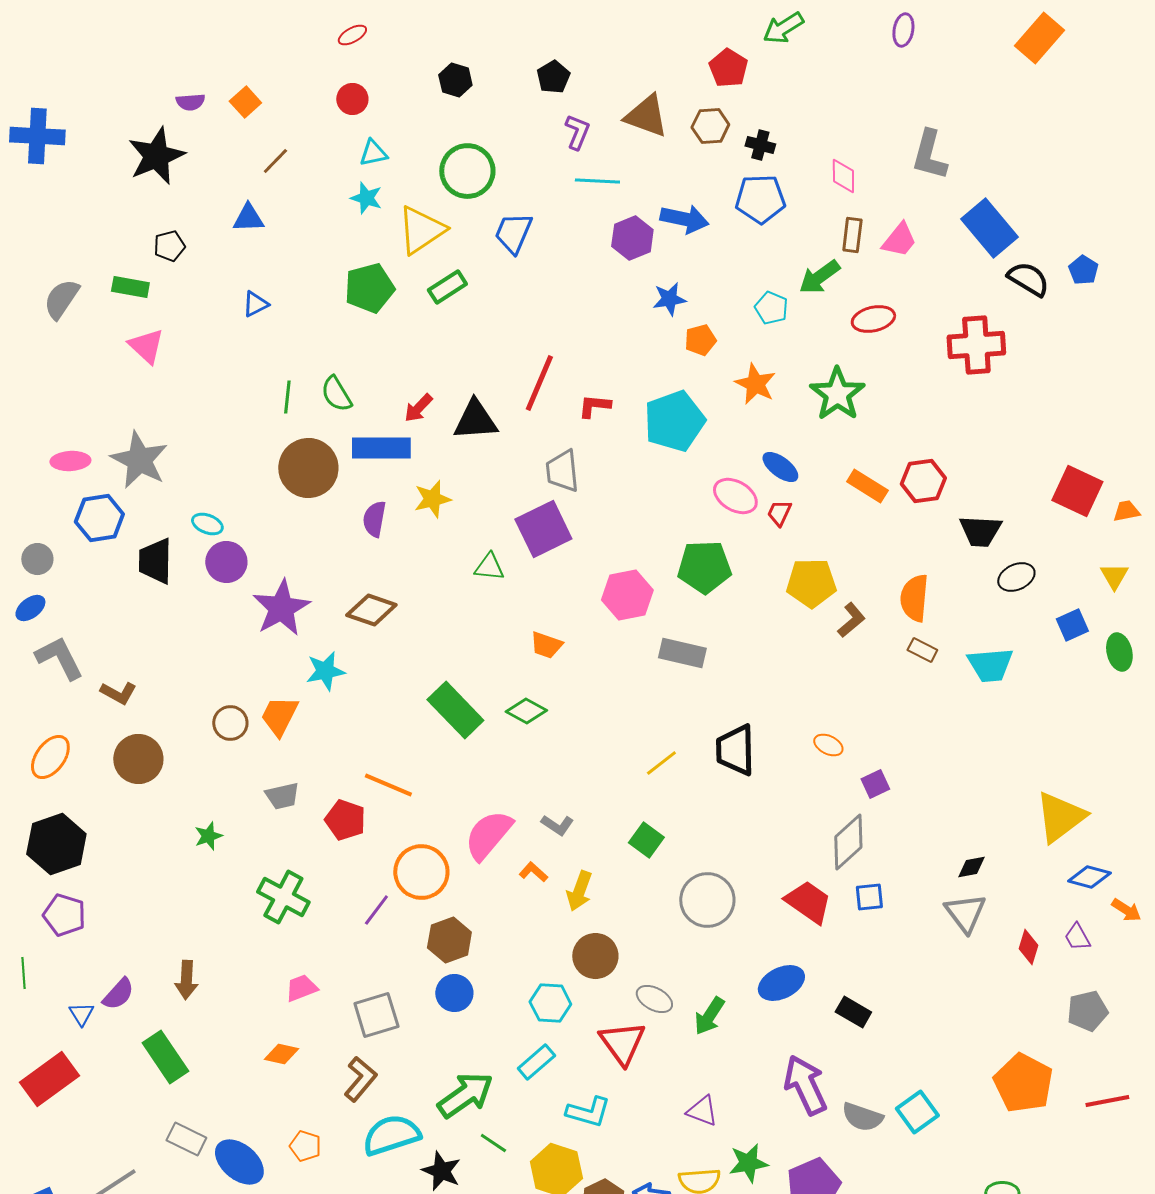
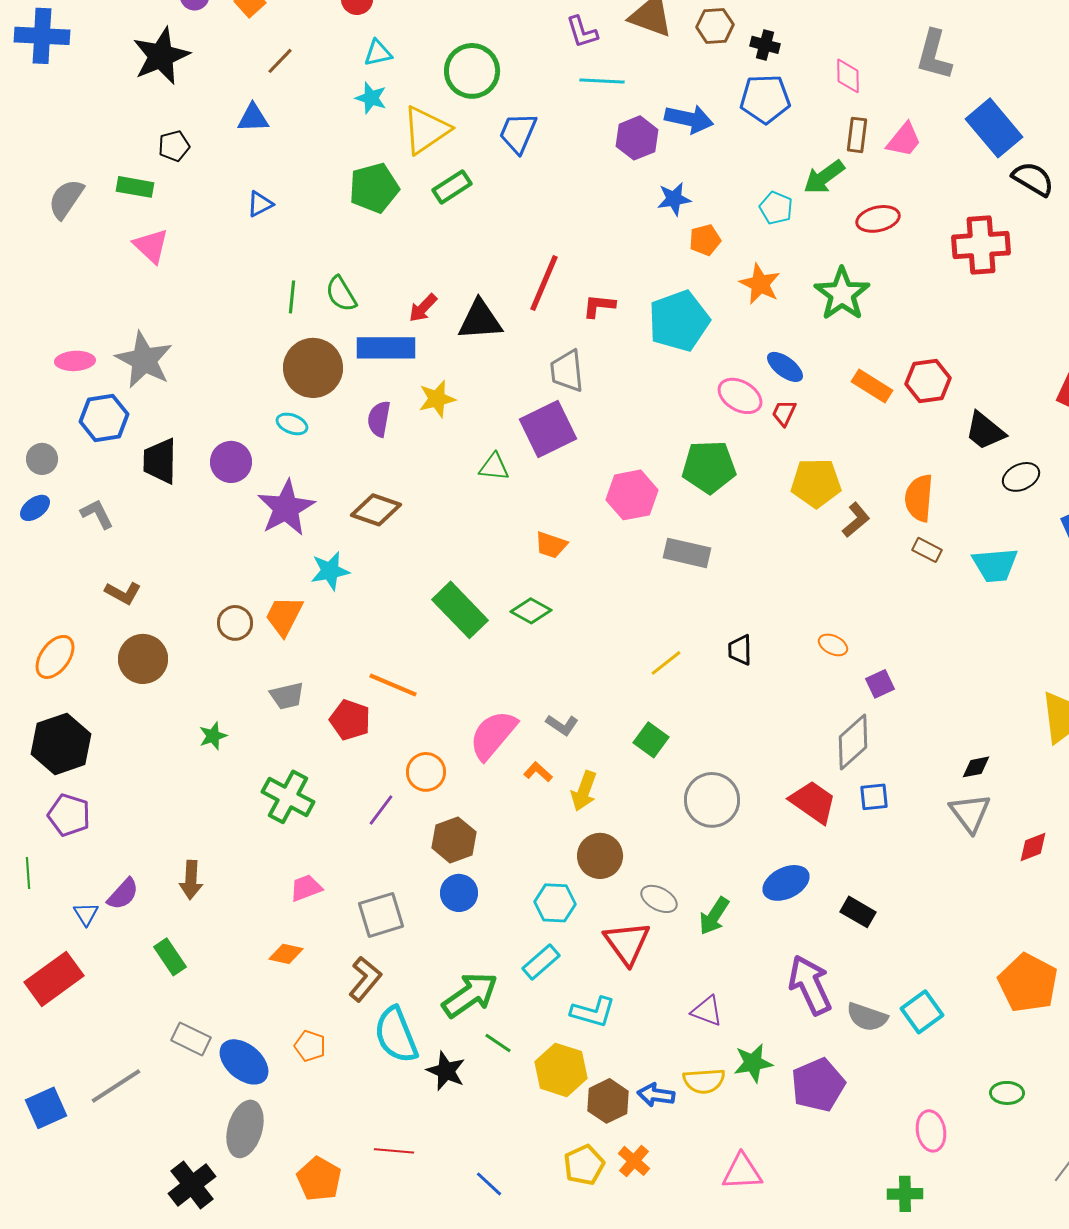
purple L-shape: (577, 132) -> (582, 32), turned 141
cyan ellipse: (207, 524) -> (292, 424), moved
black trapezoid: (980, 531) -> (985, 431), turned 36
gray L-shape: (59, 658) -> (97, 514), moved, size x0.7
black trapezoid: (735, 750) -> (740, 650), size x0.6
orange circle: (421, 872) -> (426, 772), size x0.7
red diamond: (1028, 947) -> (1033, 847), turned 52
green rectangle: (165, 1057) -> (170, 957), size x0.7
cyan semicircle: (391, 1135) -> (396, 1035), turned -94

